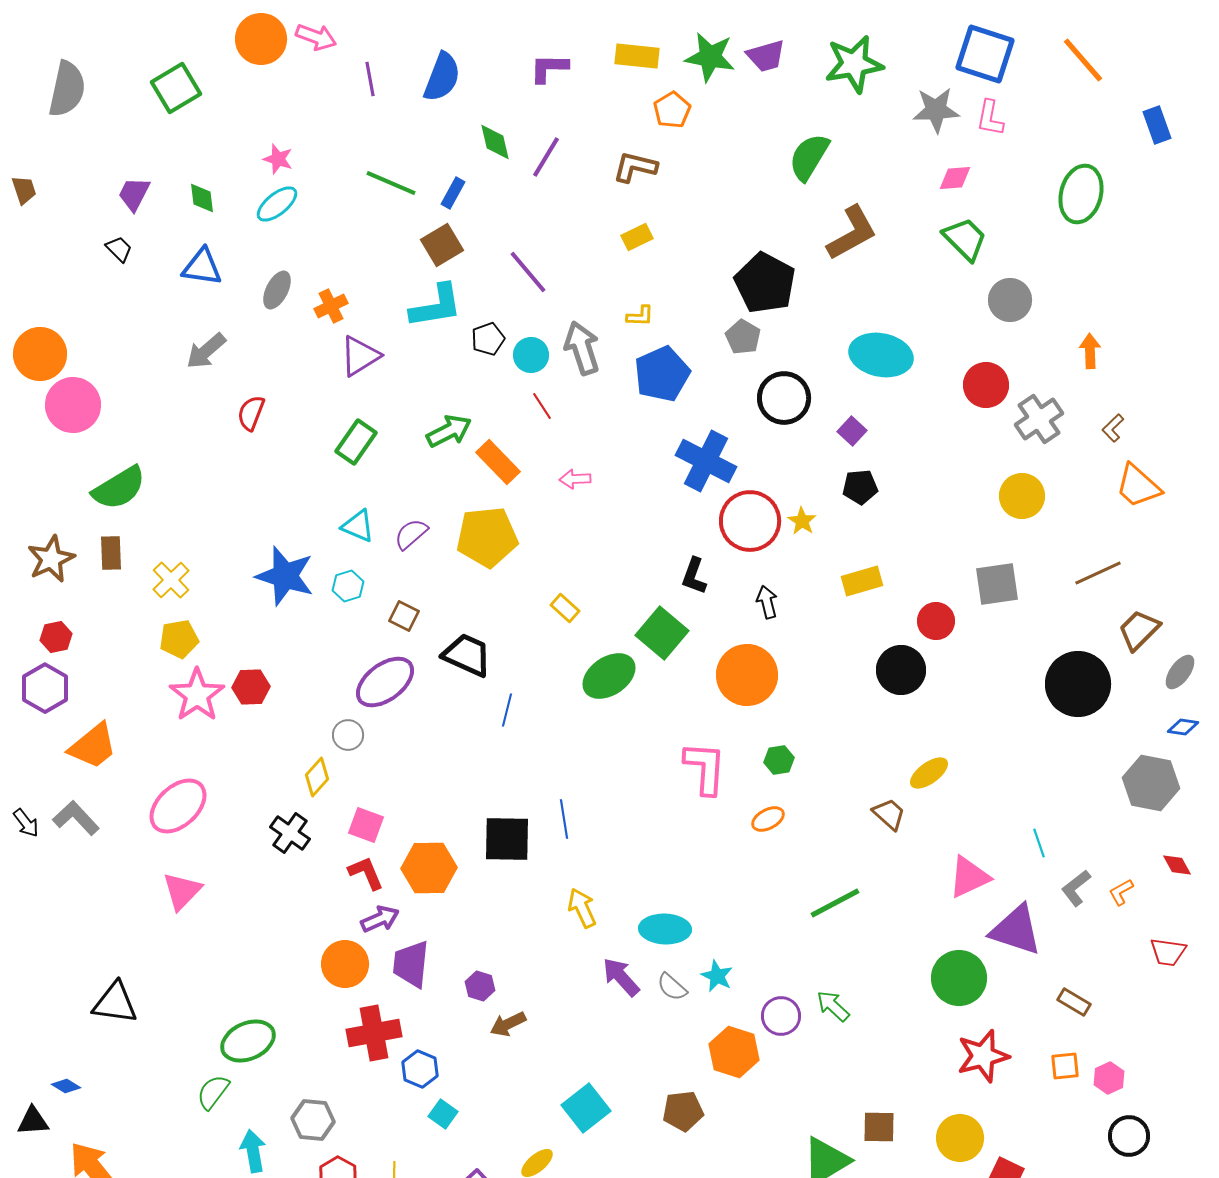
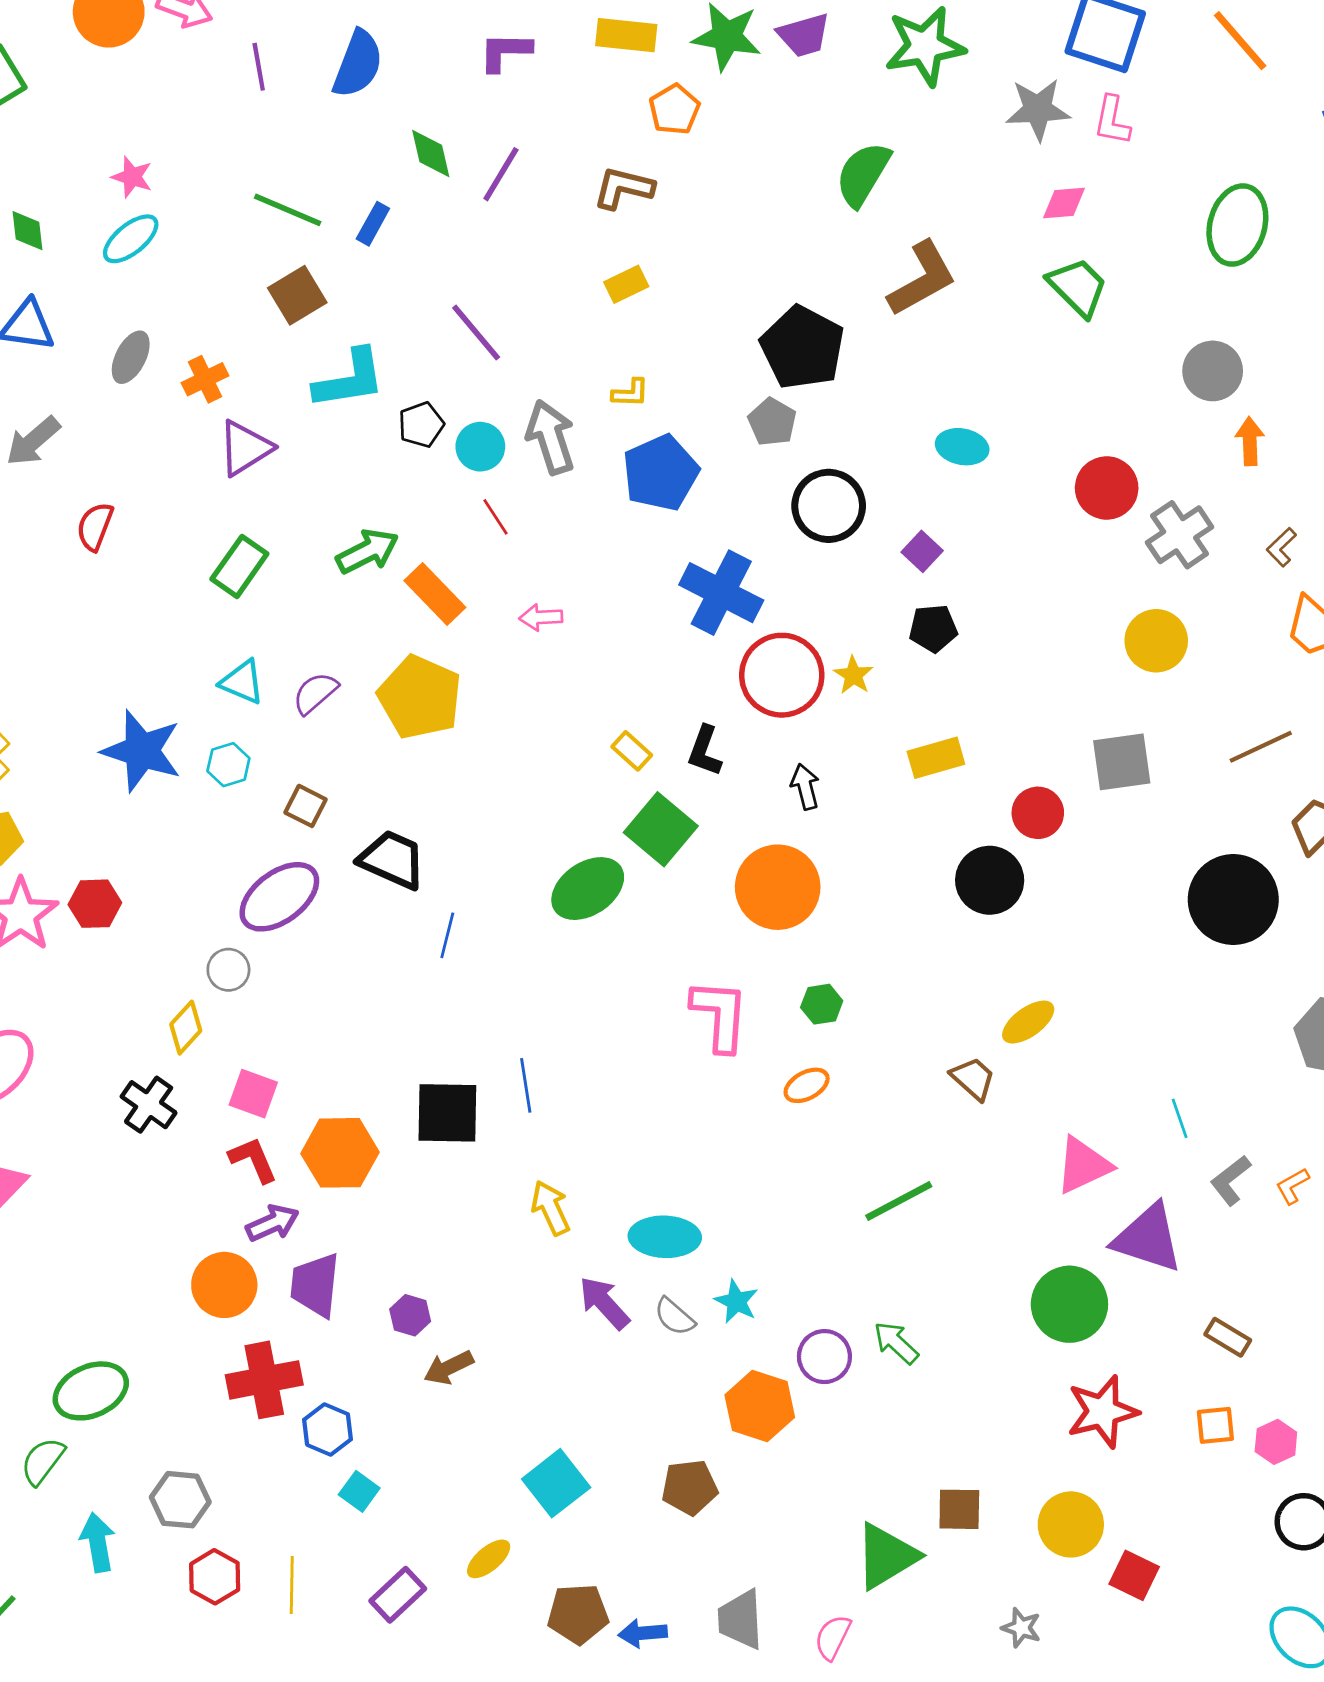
brown square: (442, 245) -> (297, 295), moved
gray circle: (1010, 300) -> (1213, 371), moved
cyan ellipse: (881, 355) -> (962, 447), size x0.6
yellow pentagon: (487, 537) -> (420, 697), turned 30
yellow rectangle: (565, 608) -> (632, 751), moved

